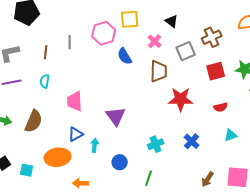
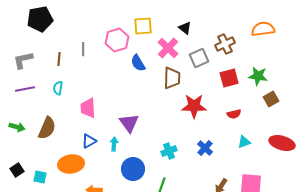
pink cross: (155, 41) -> (168, 48), size x1.5
cyan arrow: (95, 145) -> (114, 144), moved
blue circle: (120, 162) -> (133, 169), size x1.5

